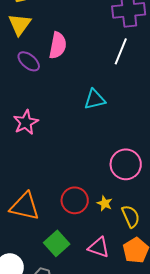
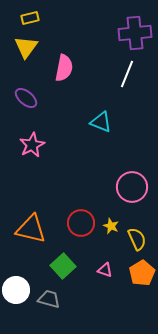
purple ellipse: (29, 61) -> (26, 98), moved
cyan triangle: (95, 99) -> (101, 122), turned 35
pink triangle: (99, 247) -> (105, 270), size x0.7

